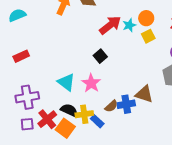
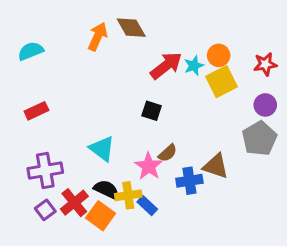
yellow square: (148, 36) -> (222, 82), size x1.5
black square: (100, 56) -> (152, 111), turned -32
pink star: (91, 83) -> (149, 166), moved
brown semicircle: (111, 106) -> (168, 153), moved
purple square: (27, 124) -> (45, 210), turned -32

